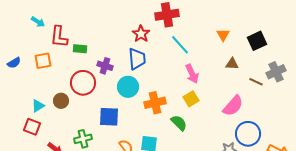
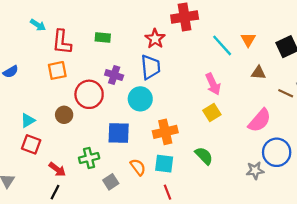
cyan line: (180, 45) -> (222, 45), moved
green rectangle: (80, 49) -> (103, 38), moved
orange square: (43, 61) -> (57, 70), moved
orange cross: (155, 103) -> (165, 132), moved
cyan triangle: (38, 106) -> (28, 120), moved
green semicircle: (179, 123) -> (204, 156), moved

